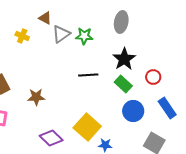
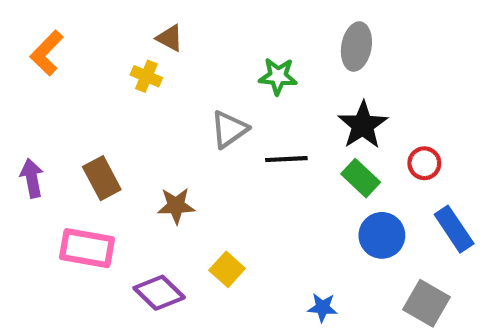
brown triangle: (45, 18) -> (170, 38), moved
gray triangle: (61, 34) -> (229, 129), moved
yellow square: (87, 127) -> (227, 269), moved, size x0.6
purple diamond: (51, 138) -> (159, 293), moved

